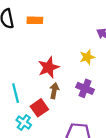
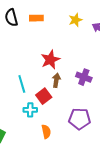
yellow star: (87, 57) -> (75, 20), moved
cyan cross: (24, 123) -> (30, 110), turned -32

